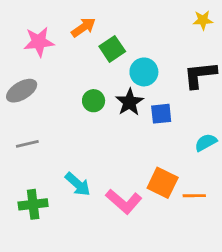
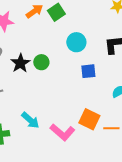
green square: (112, 49) -> (56, 12), moved
black star: (130, 102) -> (20, 63), moved

